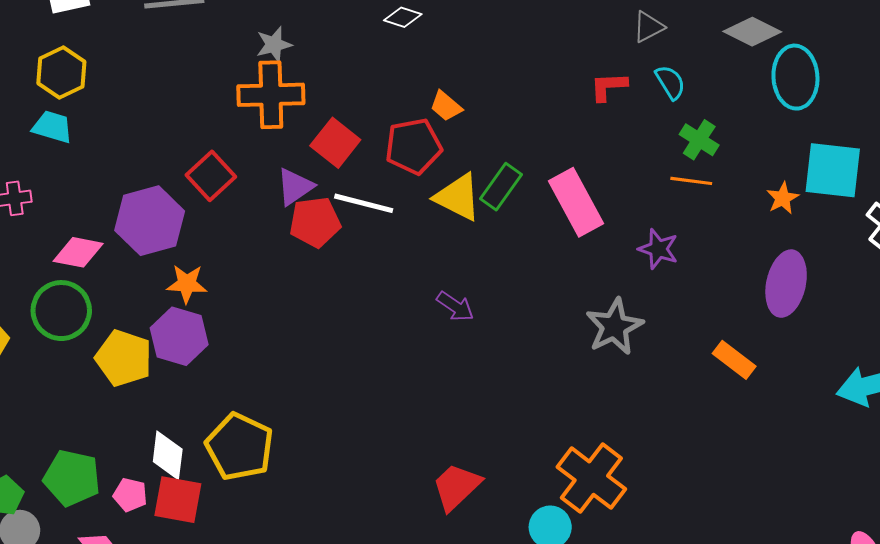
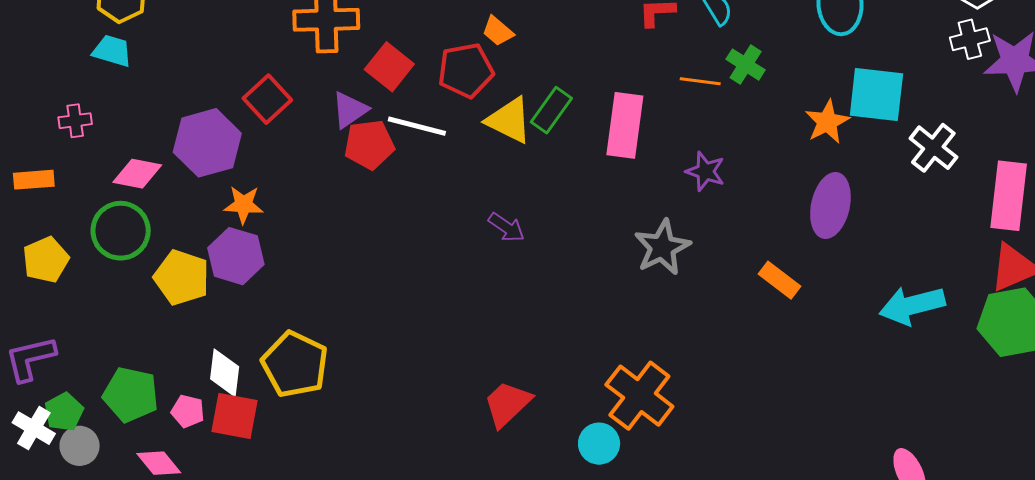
orange line: (691, 181) -> (700, 81), moved
orange star: (783, 198) -> (827, 122), size x1.4
pink rectangle: (576, 202) -> (625, 125), turned 36

